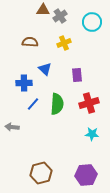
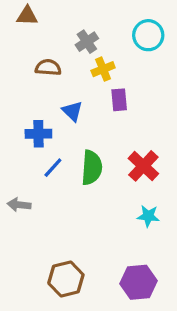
brown triangle: (43, 10) -> (27, 16), moved
gray cross: (60, 16) -> (87, 42), moved
purple rectangle: (77, 75) -> (119, 100), moved
red cross: (89, 103) -> (143, 166), turned -30

